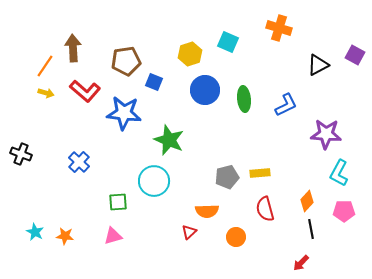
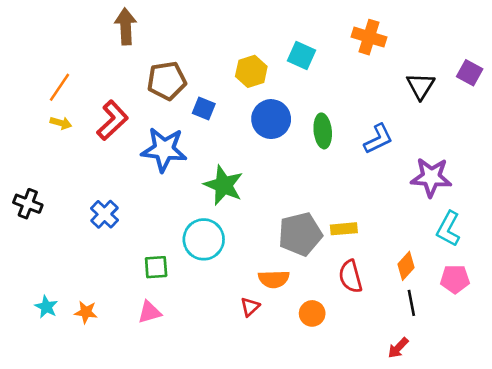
brown arrow: (73, 48) -> (126, 26), moved
black triangle: (318, 65) -> (421, 86), turned -30
red L-shape: (85, 91) -> (112, 120), turned -84
gray pentagon: (227, 177) -> (300, 234), size x1.4

